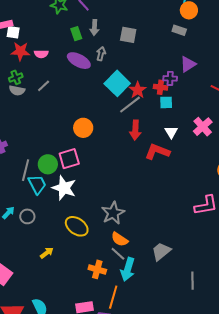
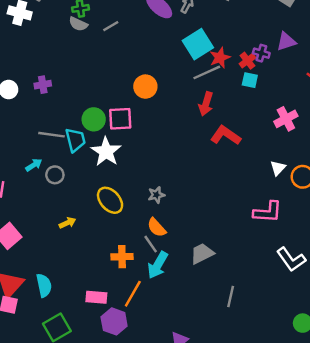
red cross: (160, 87) -> (247, 61), turned 32
white triangle: (171, 132) -> (278, 168), moved
gray line: (26, 170) -> (52, 135), moved, turned 70
gray star: (113, 213) -> (156, 195), size x0.6
orange cross: (97, 269) -> (122, 257), turned -30

